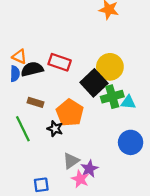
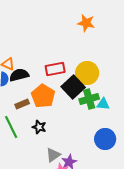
red rectangle: (60, 62) -> (55, 69), moved, turned -30
brown rectangle: (36, 102) -> (22, 104), turned -40
orange pentagon: (70, 113) -> (43, 96), moved

